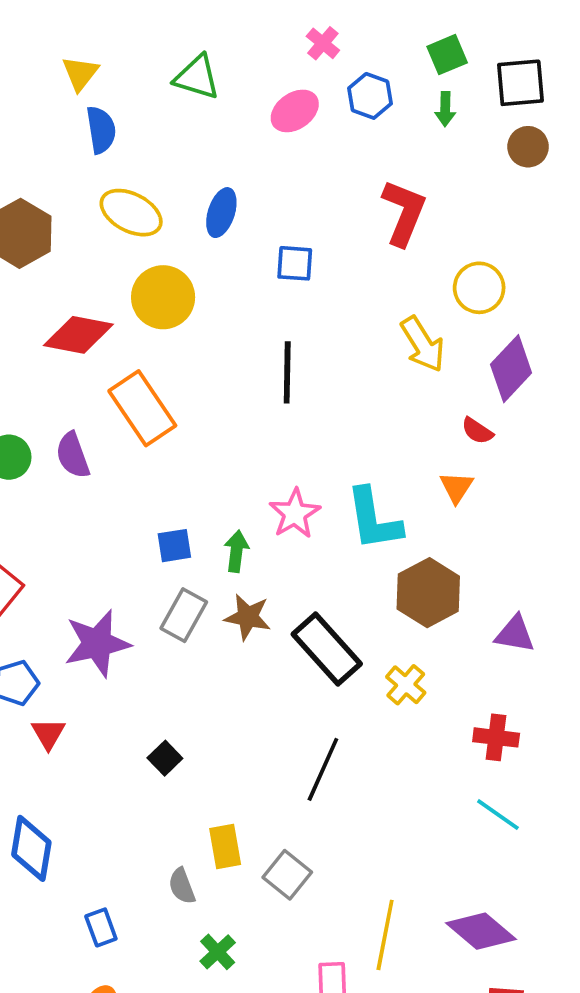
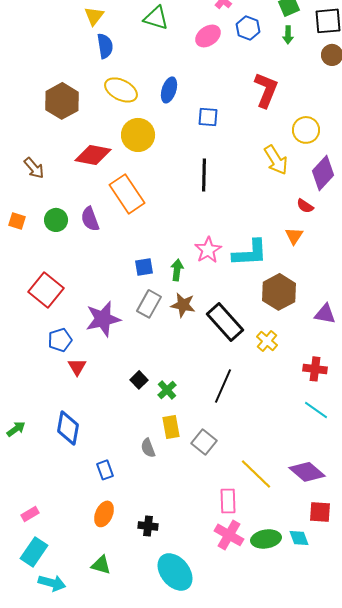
cyan L-shape: (374, 519) -> (250, 253), turned -84
yellow line: (385, 935) -> (256, 474), turned -57
green cross: (218, 952) -> (167, 390), moved

